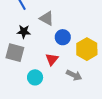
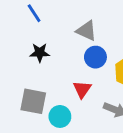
gray triangle: (47, 18) -> (86, 31), moved
gray square: (15, 53) -> (33, 101), moved

